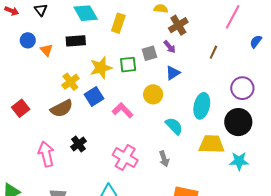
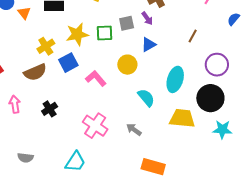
brown line: (213, 52) -> (193, 36), moved
pink arrow: (46, 154) -> (15, 104), moved, size x0.7
gray arrow: (164, 159) -> (134, 130), turned 140
cyan star: (239, 161) -> (222, 129), moved

